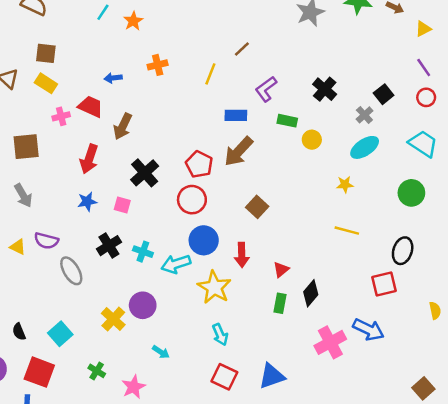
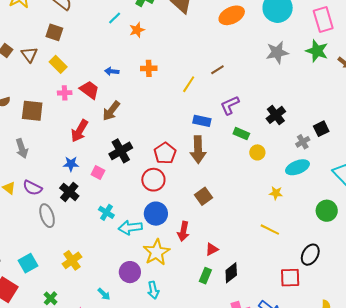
brown square: (46, 53) -> (54, 32), moved
brown arrow: (239, 151) -> (198, 150), turned -56
black cross: (109, 246) -> (69, 192), moved, turned -30
purple circle: (143, 305) -> (130, 272), moved

